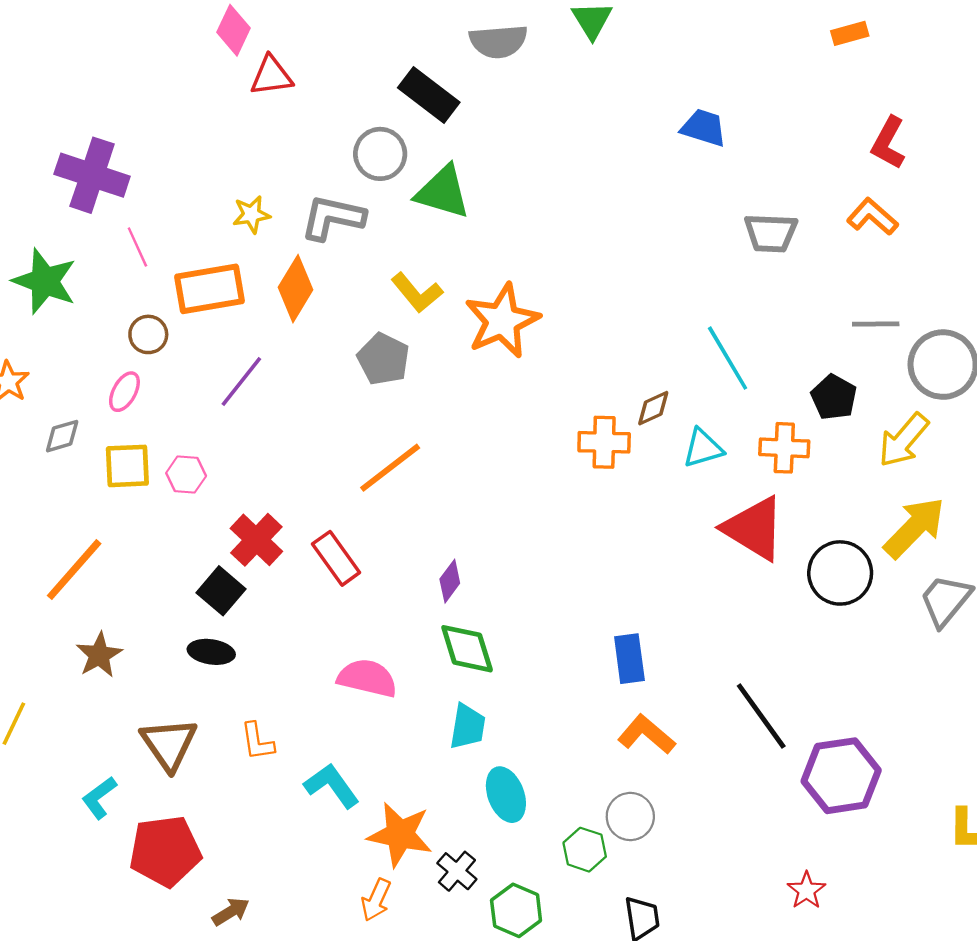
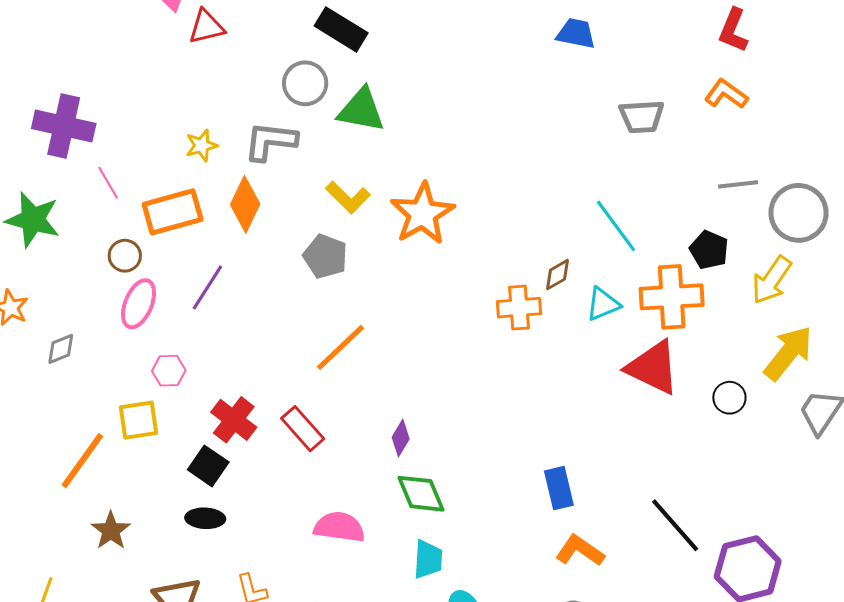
pink ellipse: (124, 392) -> (139, 304), moved, size x1.4
orange cross: (784, 448) -> (672, 297), size x1.5
yellow square: (127, 466) -> (138, 420), moved
black circle: (840, 573) -> (729, 398), size x0.6

